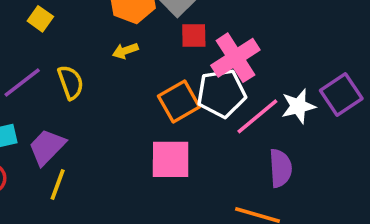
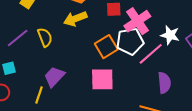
yellow arrow: (125, 51) -> (75, 19), size x1.6
white star: (298, 106) -> (170, 35), moved, turned 30
purple trapezoid: (47, 147) -> (54, 77), moved

